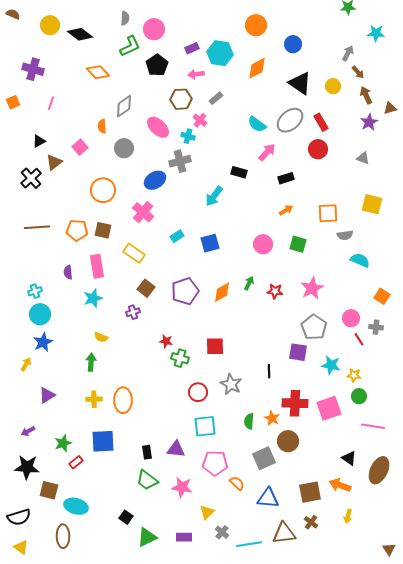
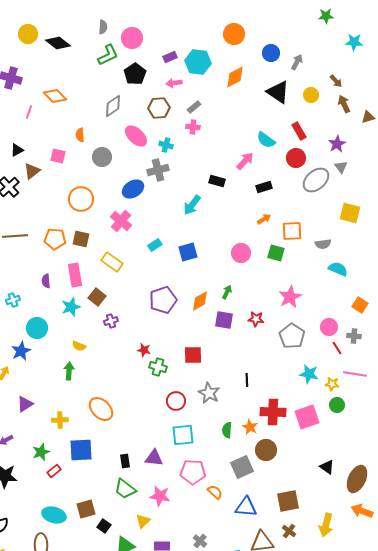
gray arrow: (348, 53) -> (297, 62), moved
orange diamond: (98, 72) -> (55, 96), moved
gray diamond: (124, 106) -> (113, 106), moved
pink cross: (200, 120) -> (193, 127), moved, turned -32
gray ellipse: (290, 120) -> (316, 180), moved
purple star: (369, 122) -> (337, 144), moved
cyan semicircle: (257, 124) -> (266, 140), moved
pink square: (80, 147) -> (58, 156), turned -35
gray triangle: (363, 158) -> (341, 167), turned 32
orange square: (328, 213) -> (292, 231), moved
brown square: (146, 288) -> (97, 297), moved
red star: (275, 291) -> (256, 319), moved
cyan circle: (40, 314) -> (37, 328), moved
purple square: (298, 352) -> (224, 320), moved
yellow cross: (94, 399) -> (60, 420), moved
orange ellipse: (123, 400) -> (101, 409), turned -45
pink line: (373, 426) -> (355, 374), moved
orange arrow: (340, 485) -> (362, 511), moved
brown square: (49, 490) -> (86, 509), moved, turned -30
yellow triangle: (207, 512) -> (143, 521), moved
yellow arrow: (348, 516) -> (326, 525), size x1.6

